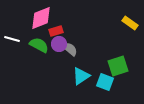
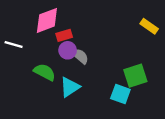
green semicircle: (39, 45) -> (45, 72), moved
cyan triangle: (81, 76) -> (70, 87), moved

